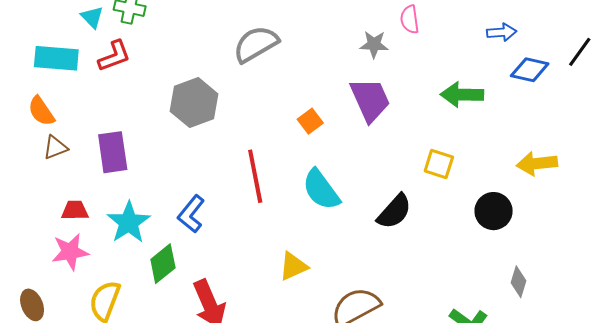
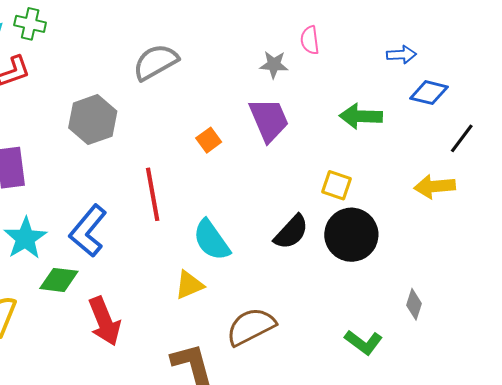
black line: (580, 52) -> (462, 138), moved
cyan semicircle: (321, 190) -> (211, 240), moved
black circle: (494, 211) -> (351, 235), moved, size x1.4
blue L-shape: (191, 214) -> (88, 231), size x1.4
green diamond: (163, 264) -> (59, 280), turned 45

